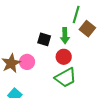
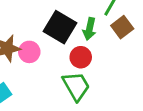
black square: (44, 39) -> (60, 27), size x1.6
green trapezoid: (66, 78) -> (76, 86), turned -105

